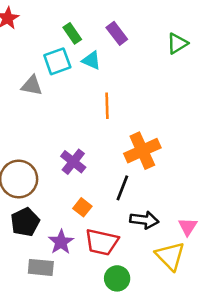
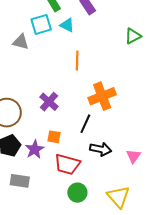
green triangle: (177, 44) -> (133, 36), moved
orange square: (82, 207) -> (54, 137), turned -32
purple star: (61, 242) -> (35, 149), moved
yellow triangle: (170, 256) -> (118, 197), moved

